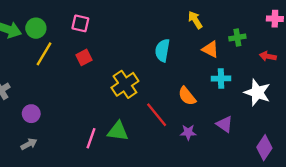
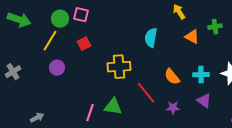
green circle: (36, 28) -> (60, 19), moved
cyan cross: (221, 78) -> (201, 75), moved
yellow cross: (125, 84) -> (119, 67), turned 30
purple circle: (31, 114) -> (57, 68), moved

